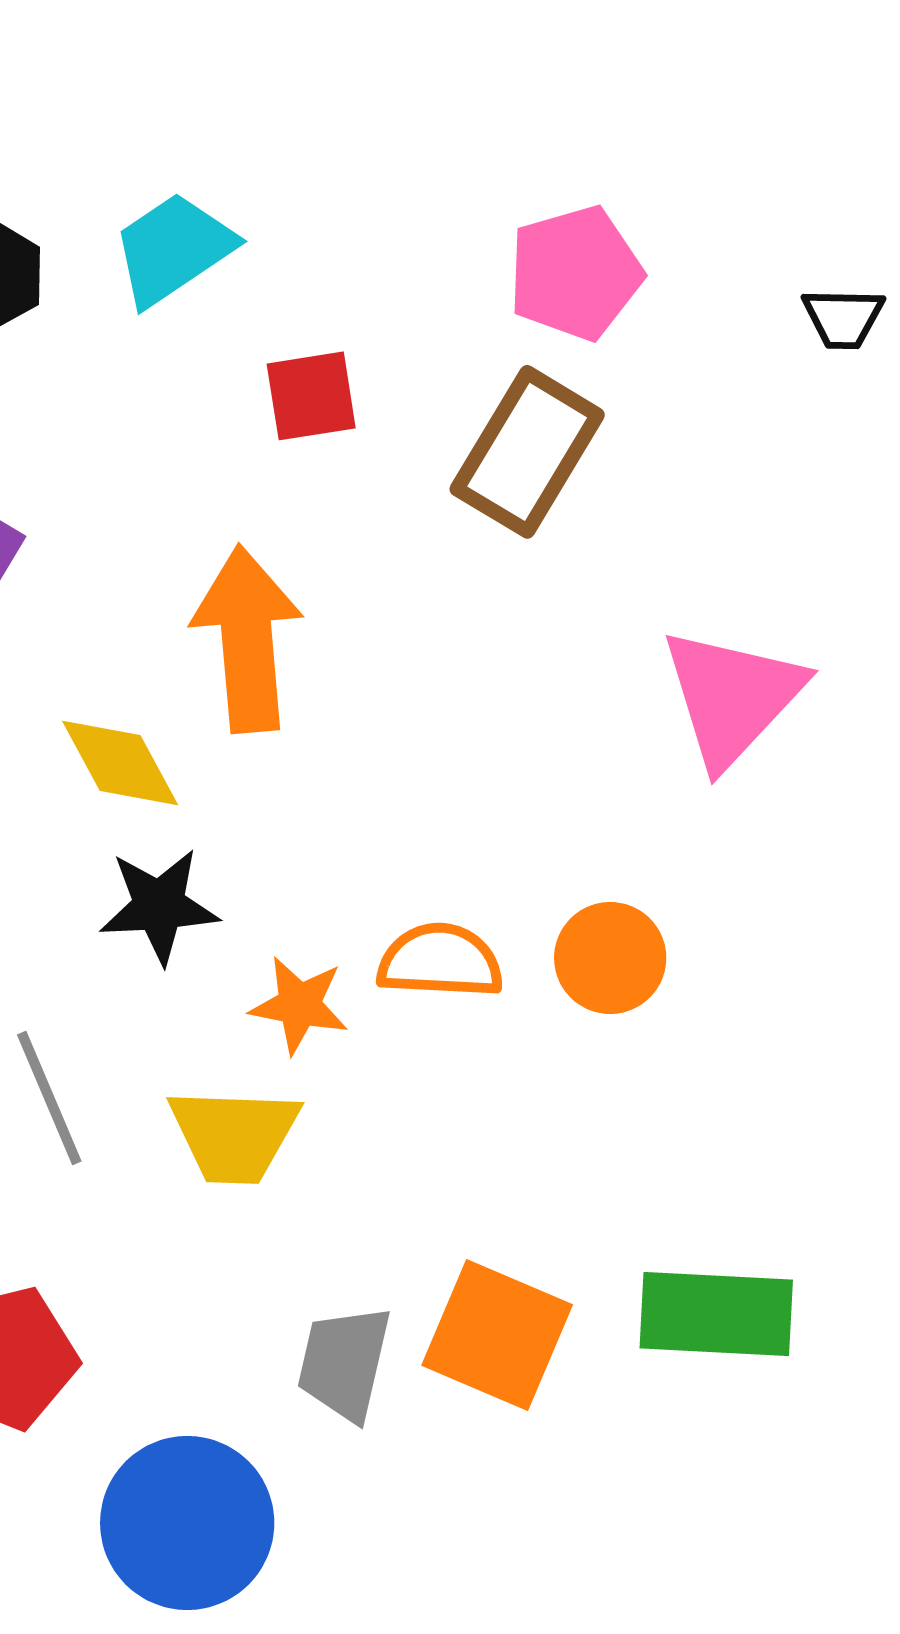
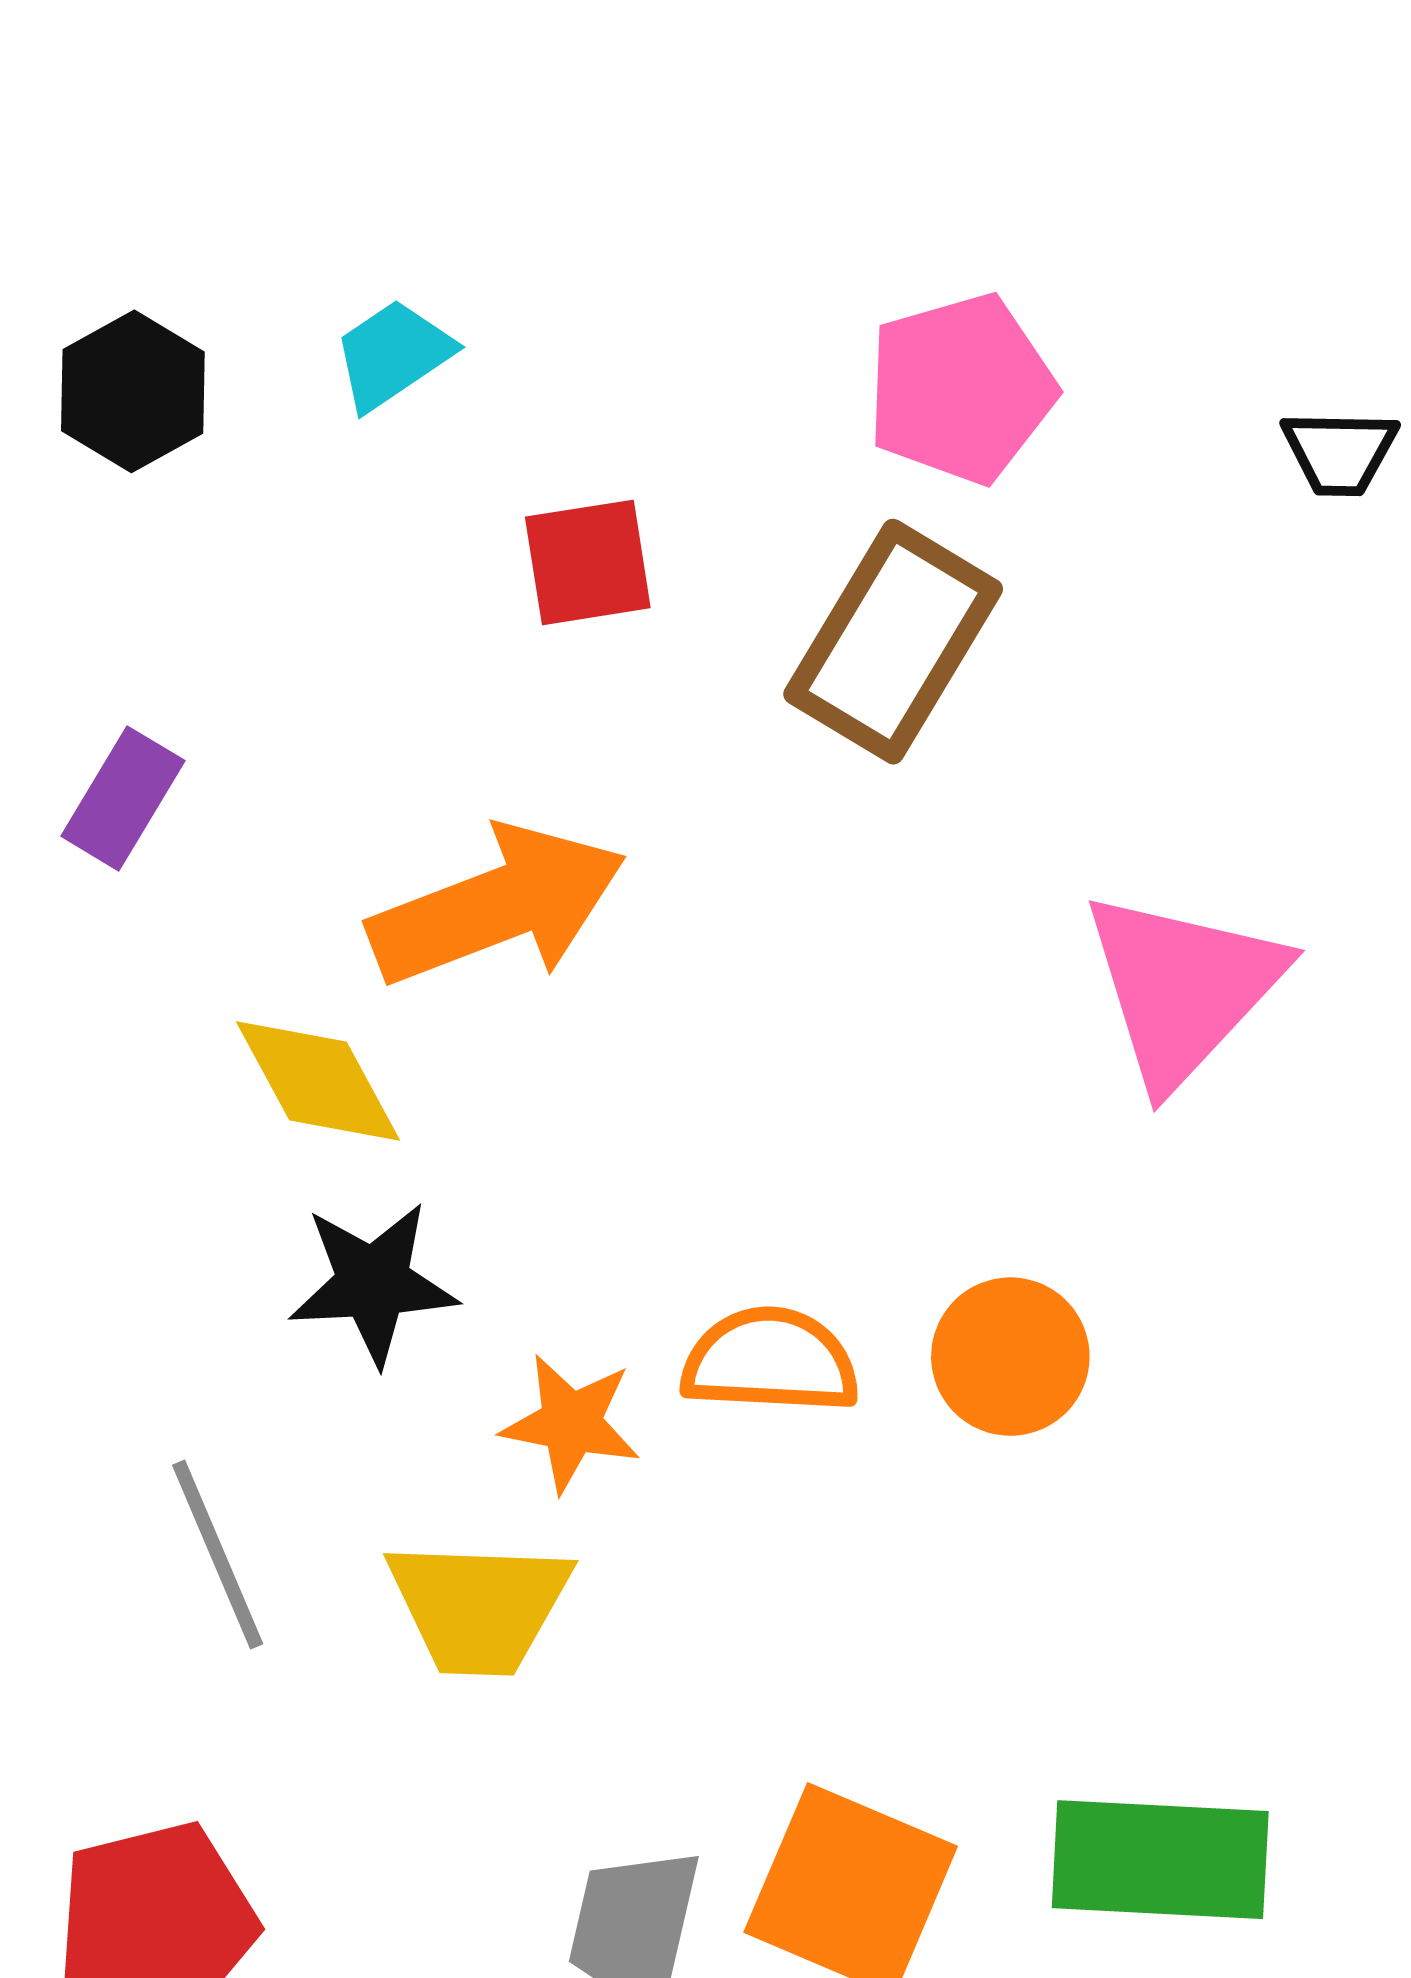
cyan trapezoid: (173, 249) -> (393, 355), size x0.7
orange arrow: (247, 639) -> (497, 906), turned 74

